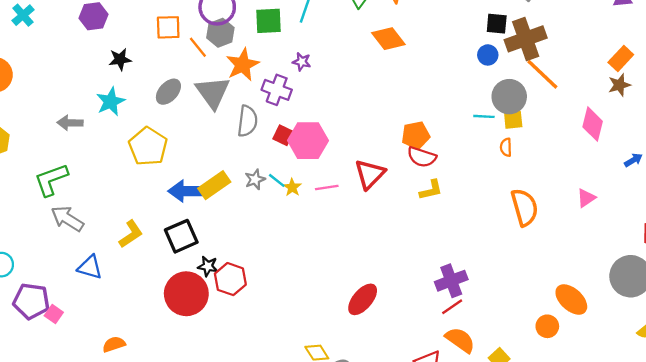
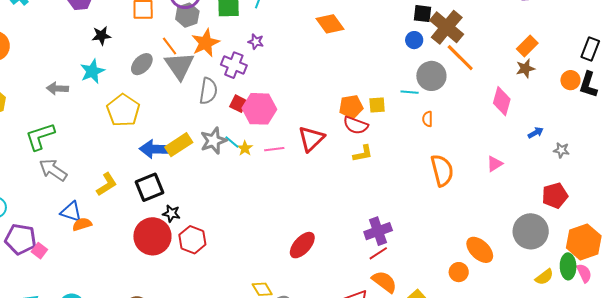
brown cross: (526, 39) -> (447, 27), turned -32
orange line: (198, 47) -> (170, 46), moved
yellow square: (513, 120) -> (377, 105), moved
gray star: (255, 179) -> (213, 141), size x1.5
red hexagon: (230, 279) -> (192, 240), moved
orange semicircle: (114, 344) -> (82, 224), moved

